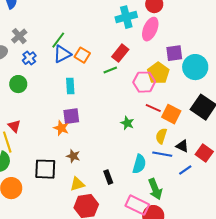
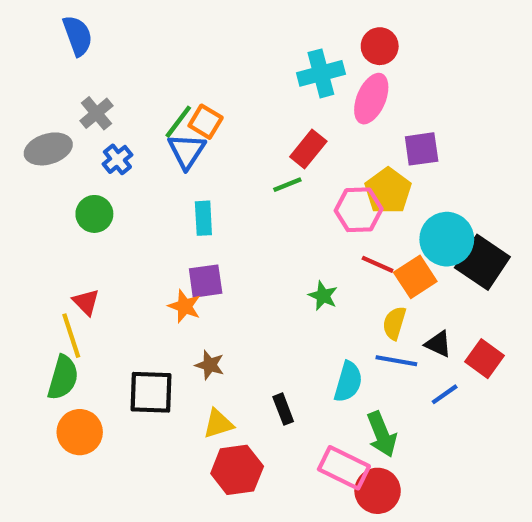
blue triangle: (62, 54) -> (187, 151), turned -30
orange square: (82, 55) -> (206, 122), moved
cyan circle: (195, 67) -> (447, 239), moved
orange square: (171, 114) -> (415, 277), turned 30

